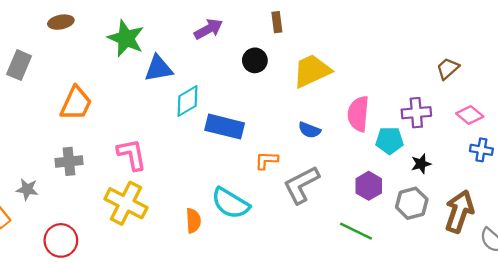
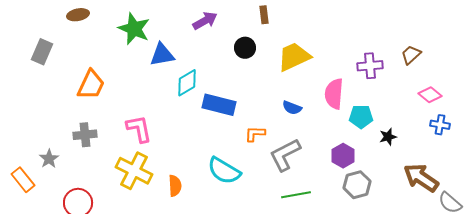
purple cross: (416, 113) -> (370, 66), moved
gray star: (27, 189) -> (49, 159), turned 30
gray hexagon: (412, 203) -> (357, 185), moved
brown arrow: (459, 211) -> (421, 178), turned -75
orange semicircle: (193, 221) -> (175, 186), moved
green line: (356, 231) -> (296, 195), moved, turned -36

